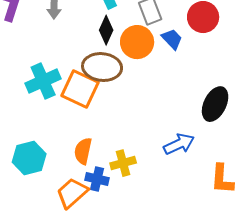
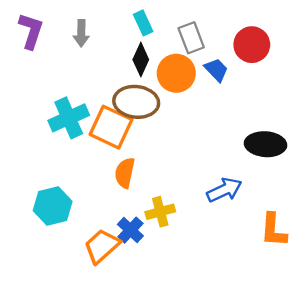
black ellipse: (215, 104) -> (266, 144), turned 68
orange semicircle: (83, 151) -> (125, 173), moved
blue cross: (97, 179) -> (130, 230), turned 30

